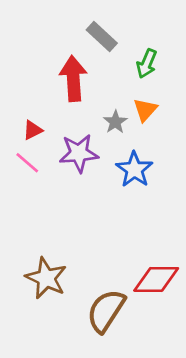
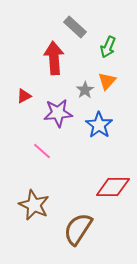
pink line: (27, 163) -> (42, 151), moved
red diamond: (156, 279) -> (113, 187), moved

